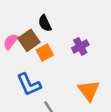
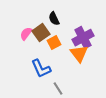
purple cross: (80, 46) -> (83, 38), size x1.5
orange triangle: (89, 90) -> (79, 54), moved

